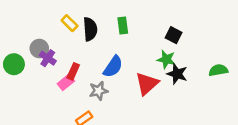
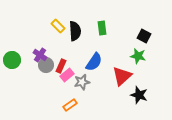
gray circle: (39, 48) -> (46, 65), moved
black star: (177, 74) -> (139, 95), moved
pink rectangle: (66, 82) -> (67, 75), moved

